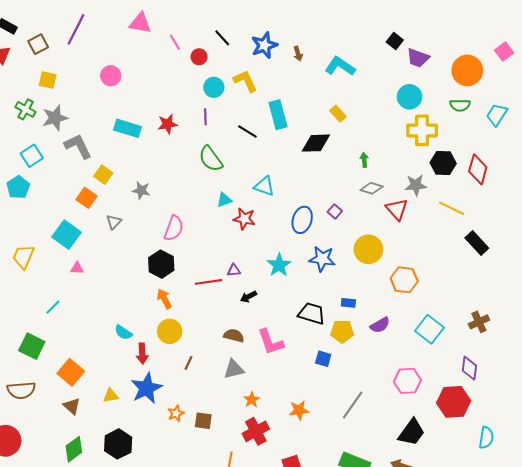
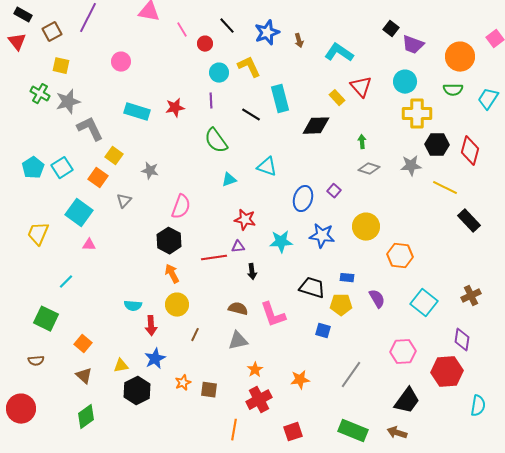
cyan square: (32, 156) -> (62, 168), moved
red triangle: (397, 209) -> (361, 87), moved
red star: (244, 219) -> (245, 220), moved
cyan star: (279, 265) -> (281, 242), turned 30
black arrow: (249, 297) -> (252, 272), turned -70
purple semicircle: (380, 325) -> (377, 299), turned -90
cyan semicircle: (123, 332) -> (133, 306), turned -30
orange square: (71, 372) -> (83, 344), size x0.7
blue star: (146, 388) -> (155, 359), size x0.7
brown semicircle: (21, 390) -> (36, 361), size x0.6
black hexagon: (118, 444) -> (137, 391), moved

